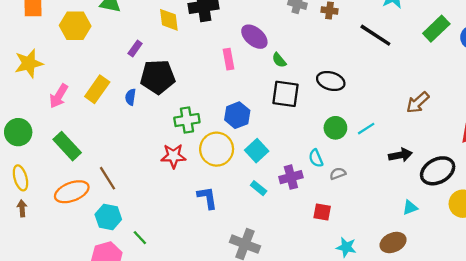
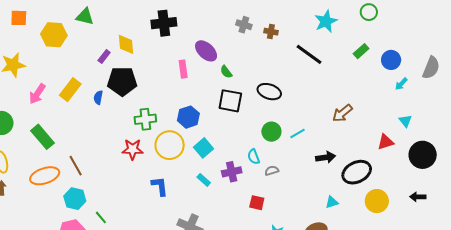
yellow diamond: (169, 20) -> (126, 44), moved
green rectangle: (436, 29) -> (361, 51), size x0.7

